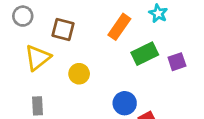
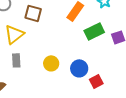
yellow circle: (79, 74) -> (51, 63), moved
gray rectangle: (38, 106) -> (16, 60), moved

